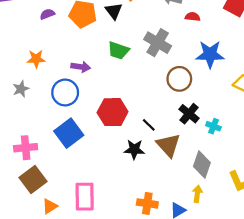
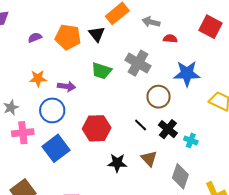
orange star: (36, 59) -> (38, 78), moved
black line: (149, 125) -> (141, 125), moved
brown triangle: (168, 145) -> (149, 159), size x0.7
pink cross: (26, 148) -> (23, 133), moved

